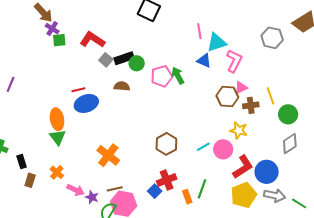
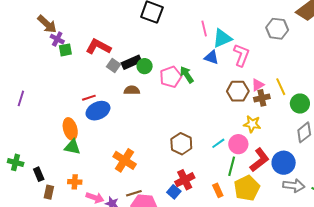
pink triangle: (241, 88) -> (258, 85), moved
green triangle: (58, 137) -> (72, 147), turned -36
orange cross: (57, 172) -> (75, 182), turned -32
green line: (202, 189) -> (232, 166), moved
yellow pentagon: (244, 195) -> (247, 188), moved
orange rectangle: (187, 197) -> (218, 190), moved

